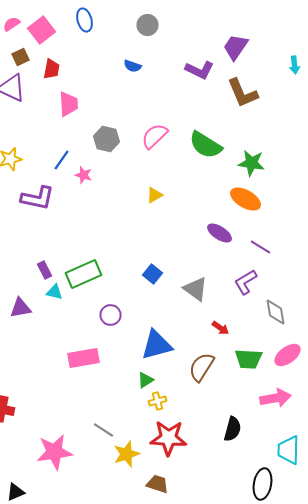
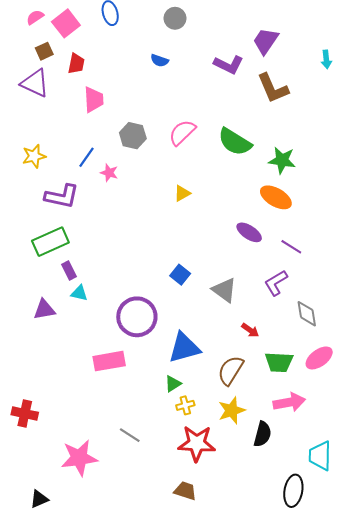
green rectangle: (84, 274) -> (50, 242), moved
purple circle: (110, 315) -> (137, 317), size x1.8
pink arrow: (276, 398) -> (289, 402), moved
yellow star: (126, 454) -> (232, 410), moved

